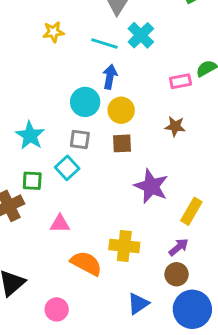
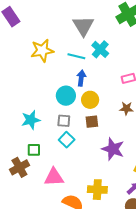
yellow star: (53, 32) -> (42, 50), size x1.6
cyan star: (30, 135) -> (31, 120), turned 30
cyan square: (67, 168) -> (67, 140), moved
pink triangle: (60, 224) -> (54, 177), size x1.5

